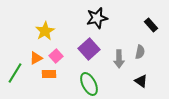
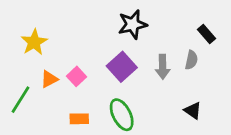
yellow star: (45, 31) -> (34, 42), moved
gray semicircle: (140, 52) -> (191, 60), moved
gray arrow: (119, 59) -> (163, 67), moved
orange rectangle: (49, 74) -> (79, 119), moved

